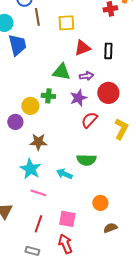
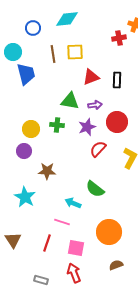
brown line: (37, 17) -> (53, 54), moved
yellow circle: (30, 106) -> (31, 129), moved
green semicircle: (86, 160) -> (95, 189), turned 36
cyan star: (30, 169) -> (25, 197), moved
pink line: (38, 193) -> (62, 222), moved
orange circle: (100, 203) -> (109, 232), size x1.6
red line: (38, 224) -> (47, 243), moved
brown semicircle: (110, 228) -> (116, 265), moved

